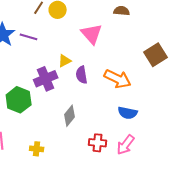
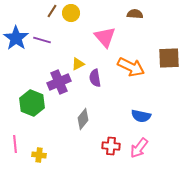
brown square: (156, 55) -> (169, 58), turned 30
orange arrow: (118, 79) -> (131, 67), moved
yellow cross: (37, 149) -> (39, 155), moved

